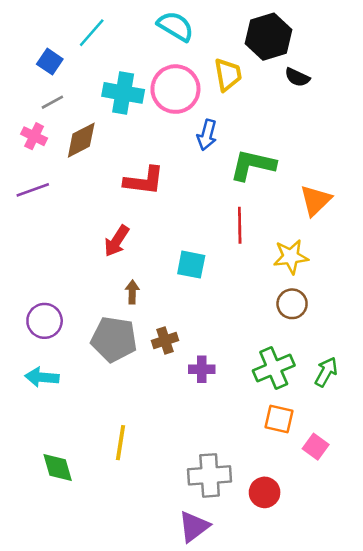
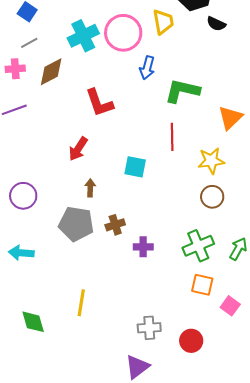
cyan cross: (123, 93) -> (83, 36), turned -36
pink cross: (34, 136) -> (15, 69), turned -30
red L-shape: (144, 181) -> (99, 103), turned 64
purple circle: (45, 321) -> (23, 196), moved
gray cross: (210, 475) -> (149, 328), size x0.7

